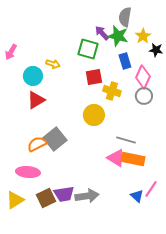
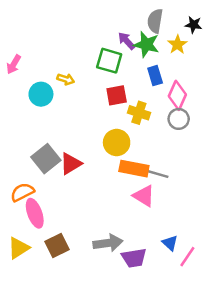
black star: (156, 50) -> (193, 25), moved
red triangle: (36, 100) -> (71, 164), moved
gray square: (55, 139) -> (46, 159), moved
orange semicircle: (37, 144) -> (22, 192), moved
orange rectangle: (133, 159) -> (134, 169), moved
pink ellipse: (28, 172) -> (35, 213), turned 65
pink line: (151, 189) -> (187, 257), moved
purple trapezoid: (64, 194) -> (134, 258), moved

